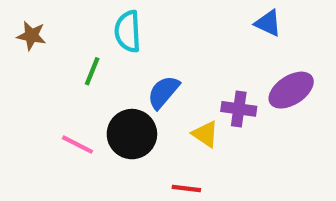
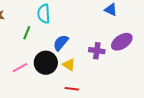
yellow triangle: (205, 134) -> (69, 65), moved
pink line: (77, 145) -> (20, 68), turned -56

